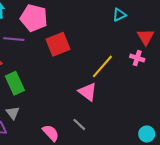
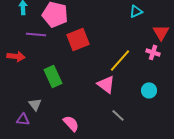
green rectangle: (15, 83) -> (53, 76), moved
gray line: (79, 124) -> (118, 115), moved
cyan circle: (147, 134) -> (149, 90), moved

